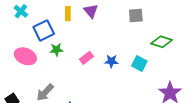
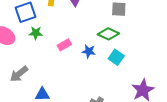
green diamond: (162, 42) -> (108, 34), moved

